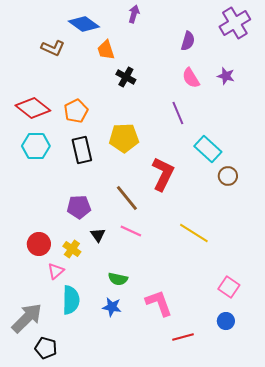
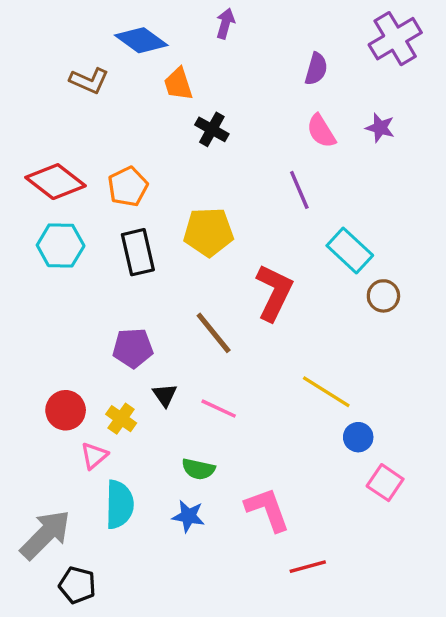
pink line: (131, 231) -> (219, 409), moved
blue circle: (226, 321) -> (358, 437), moved

